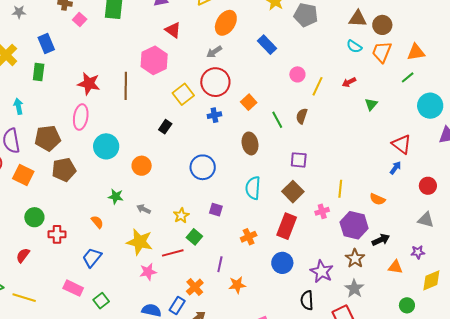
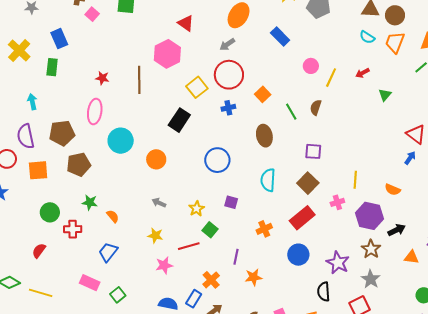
red star: (89, 84) -> (102, 78), size x0.6
black rectangle: (165, 127) -> (179, 120), size x1.6
orange square: (23, 175) -> (38, 170), turned -30
green star: (116, 197) -> (90, 202), moved
red rectangle: (287, 226) -> (302, 218), turned 30
yellow star: (140, 242) -> (155, 236), size x0.6

